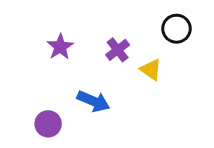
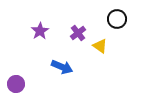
purple circle: (48, 124) -> (16, 84), moved

